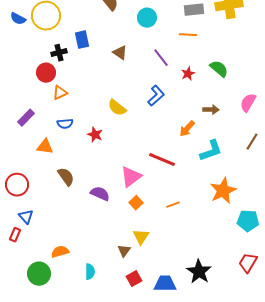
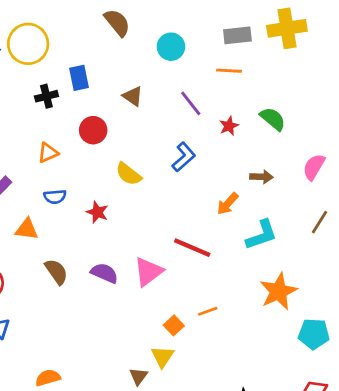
red circle: (46, 73) -> (93, 130), moved
purple semicircle: (100, 194) -> (104, 273), moved
orange square: (136, 203) -> (174, 325), moved

